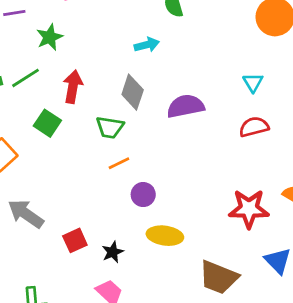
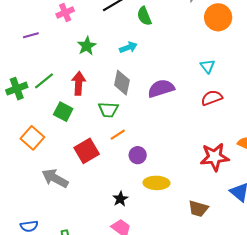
green star: (50, 37) -> (87, 46), moved
red square: (75, 240) -> (87, 151), moved, size x1.4
brown trapezoid: (219, 277) -> (198, 209), size x0.7

